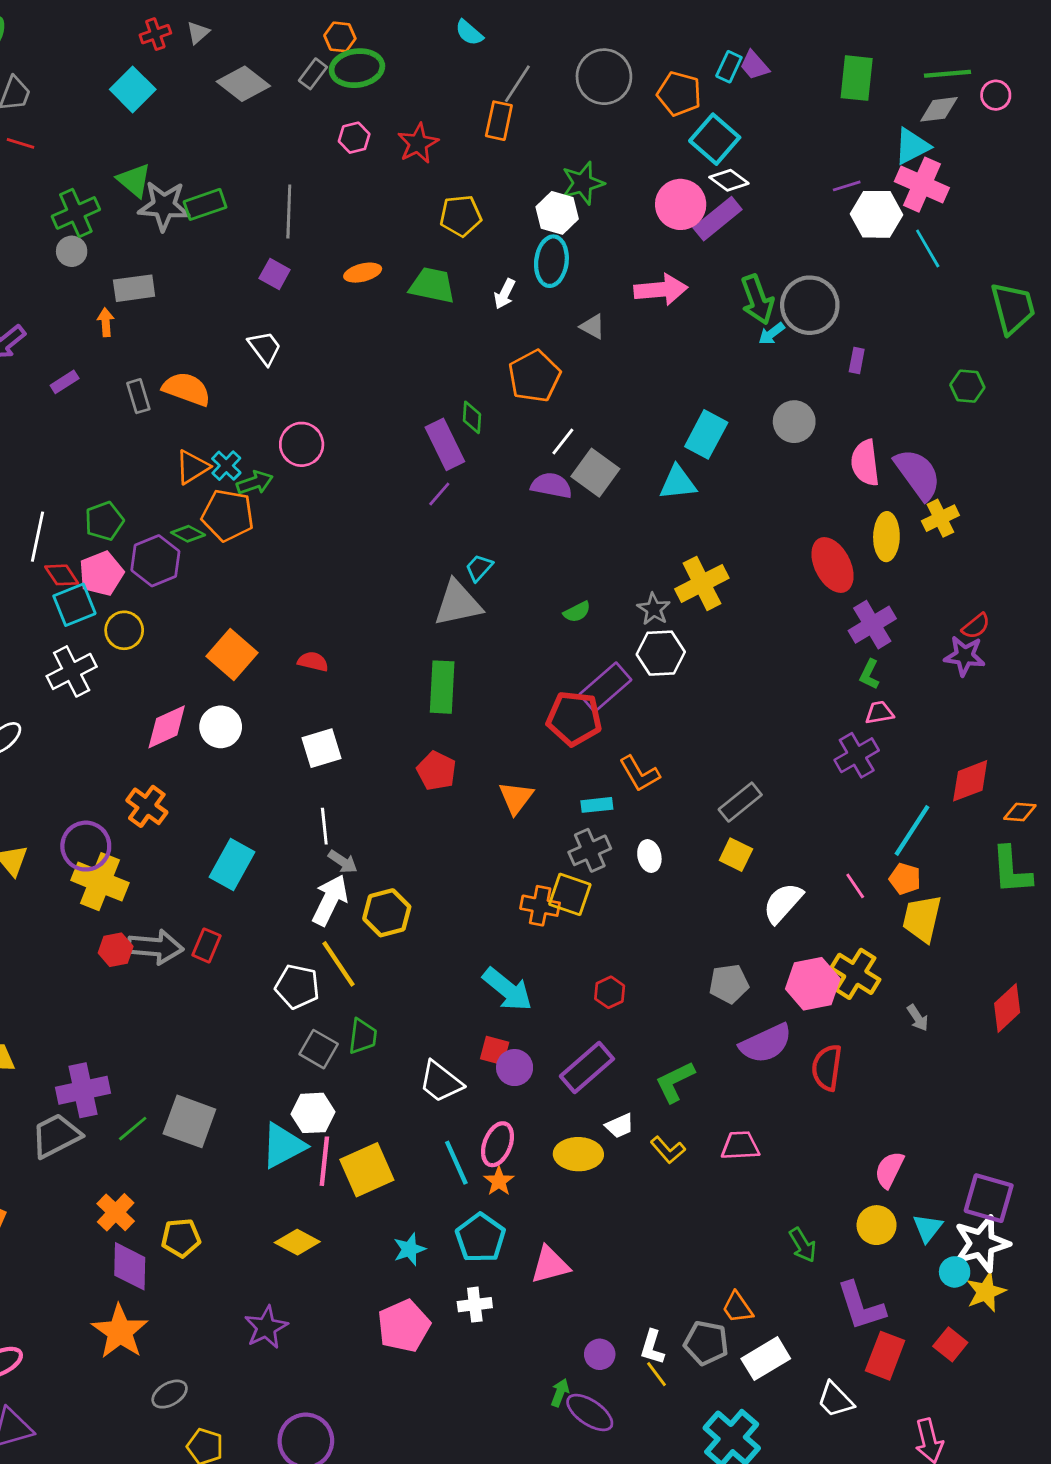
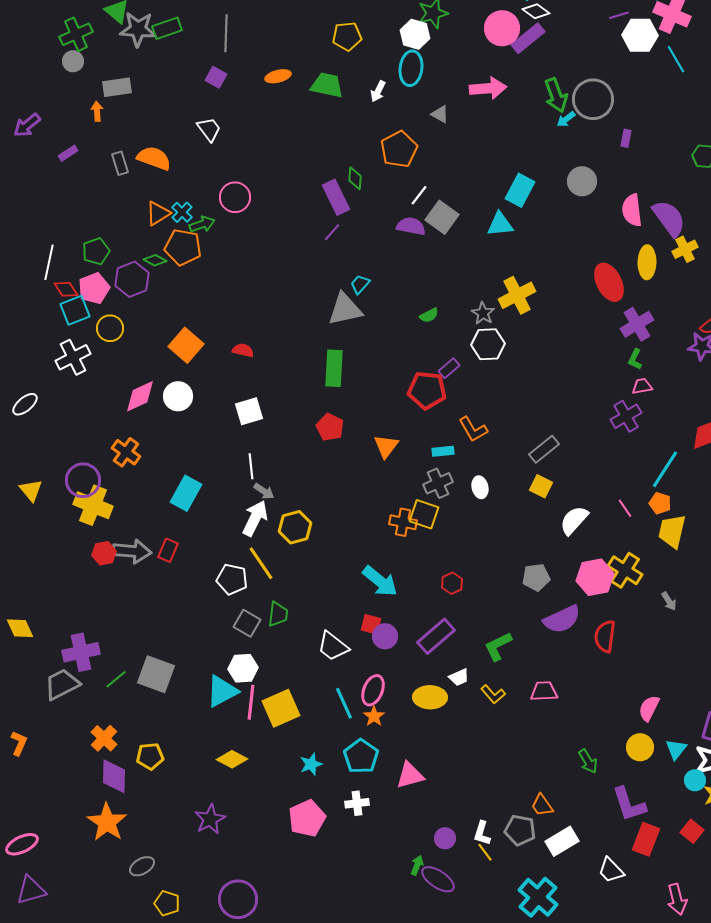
purple rectangle: (605, 687) -> (449, 368), size x0.6

